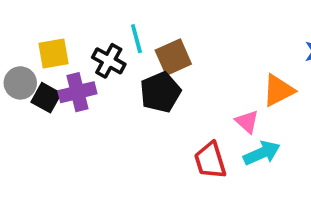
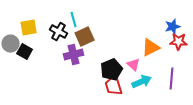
brown square: (173, 57) -> (85, 37), moved
purple cross: (77, 92) -> (74, 55), moved
black pentagon: (160, 92) -> (112, 70), moved

